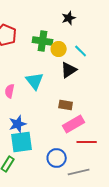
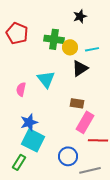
cyan line: (81, 51) -> (92, 49), turned -56
pink rectangle: (74, 124) -> (85, 122), turned -30
cyan square: (22, 142) -> (33, 140), turned 35

